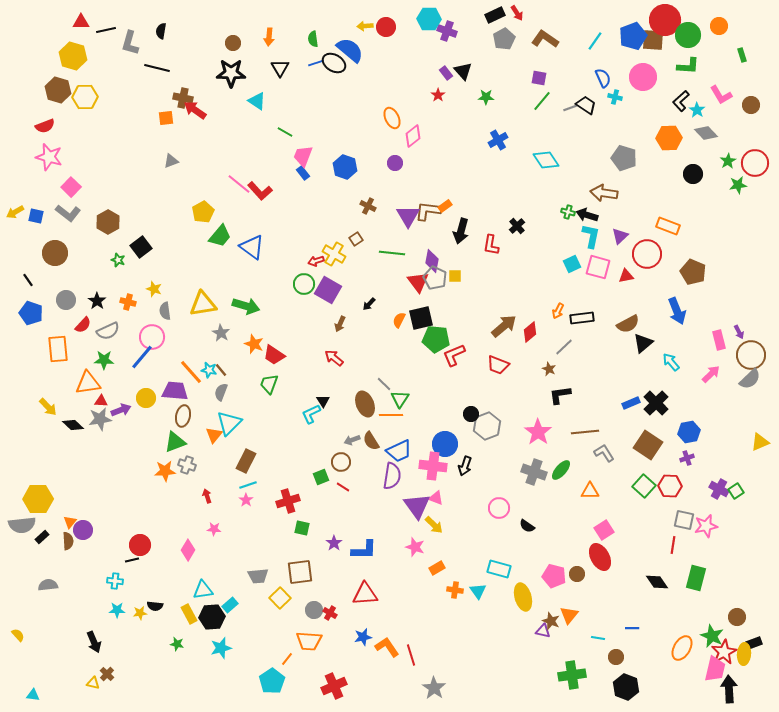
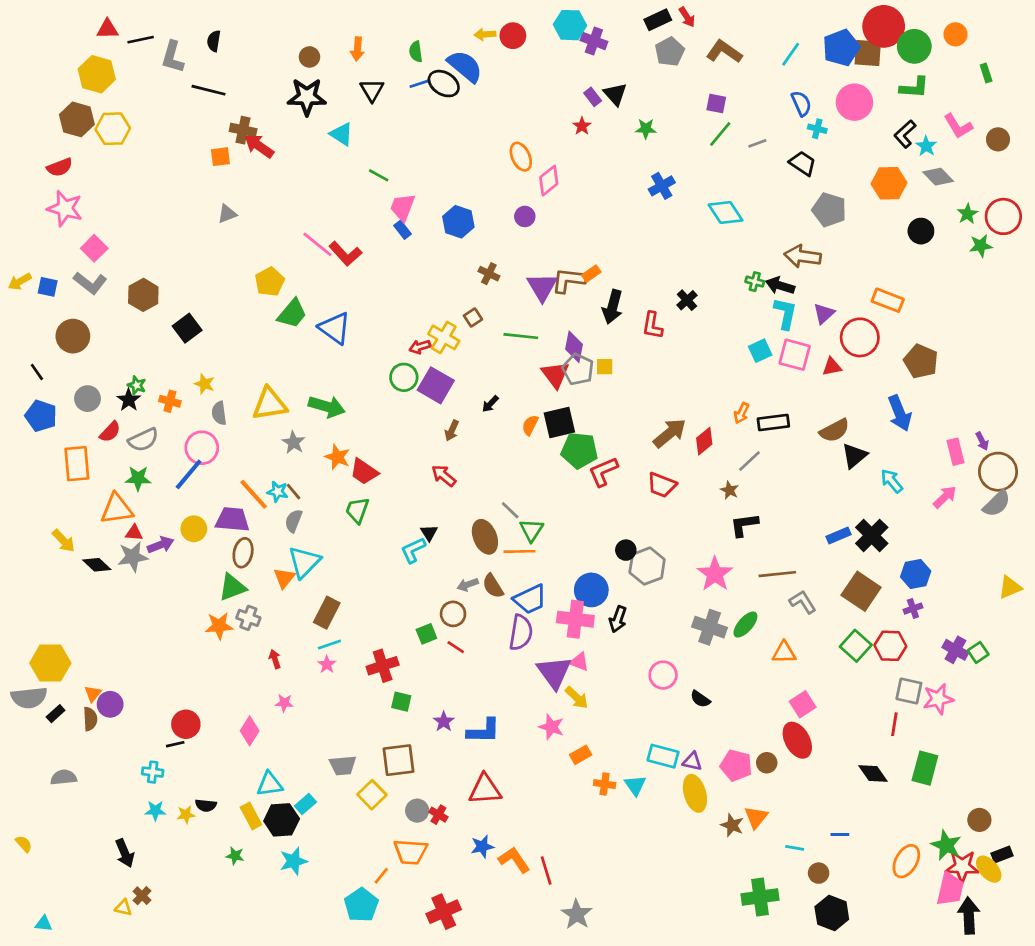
black trapezoid: (586, 105) -> (803, 163), moved
green star: (118, 260) -> (137, 385), moved
purple triangle: (543, 631) -> (692, 761), moved
red star: (724, 652) -> (962, 866), turned 30
yellow ellipse: (744, 654) -> (989, 869), turned -45

